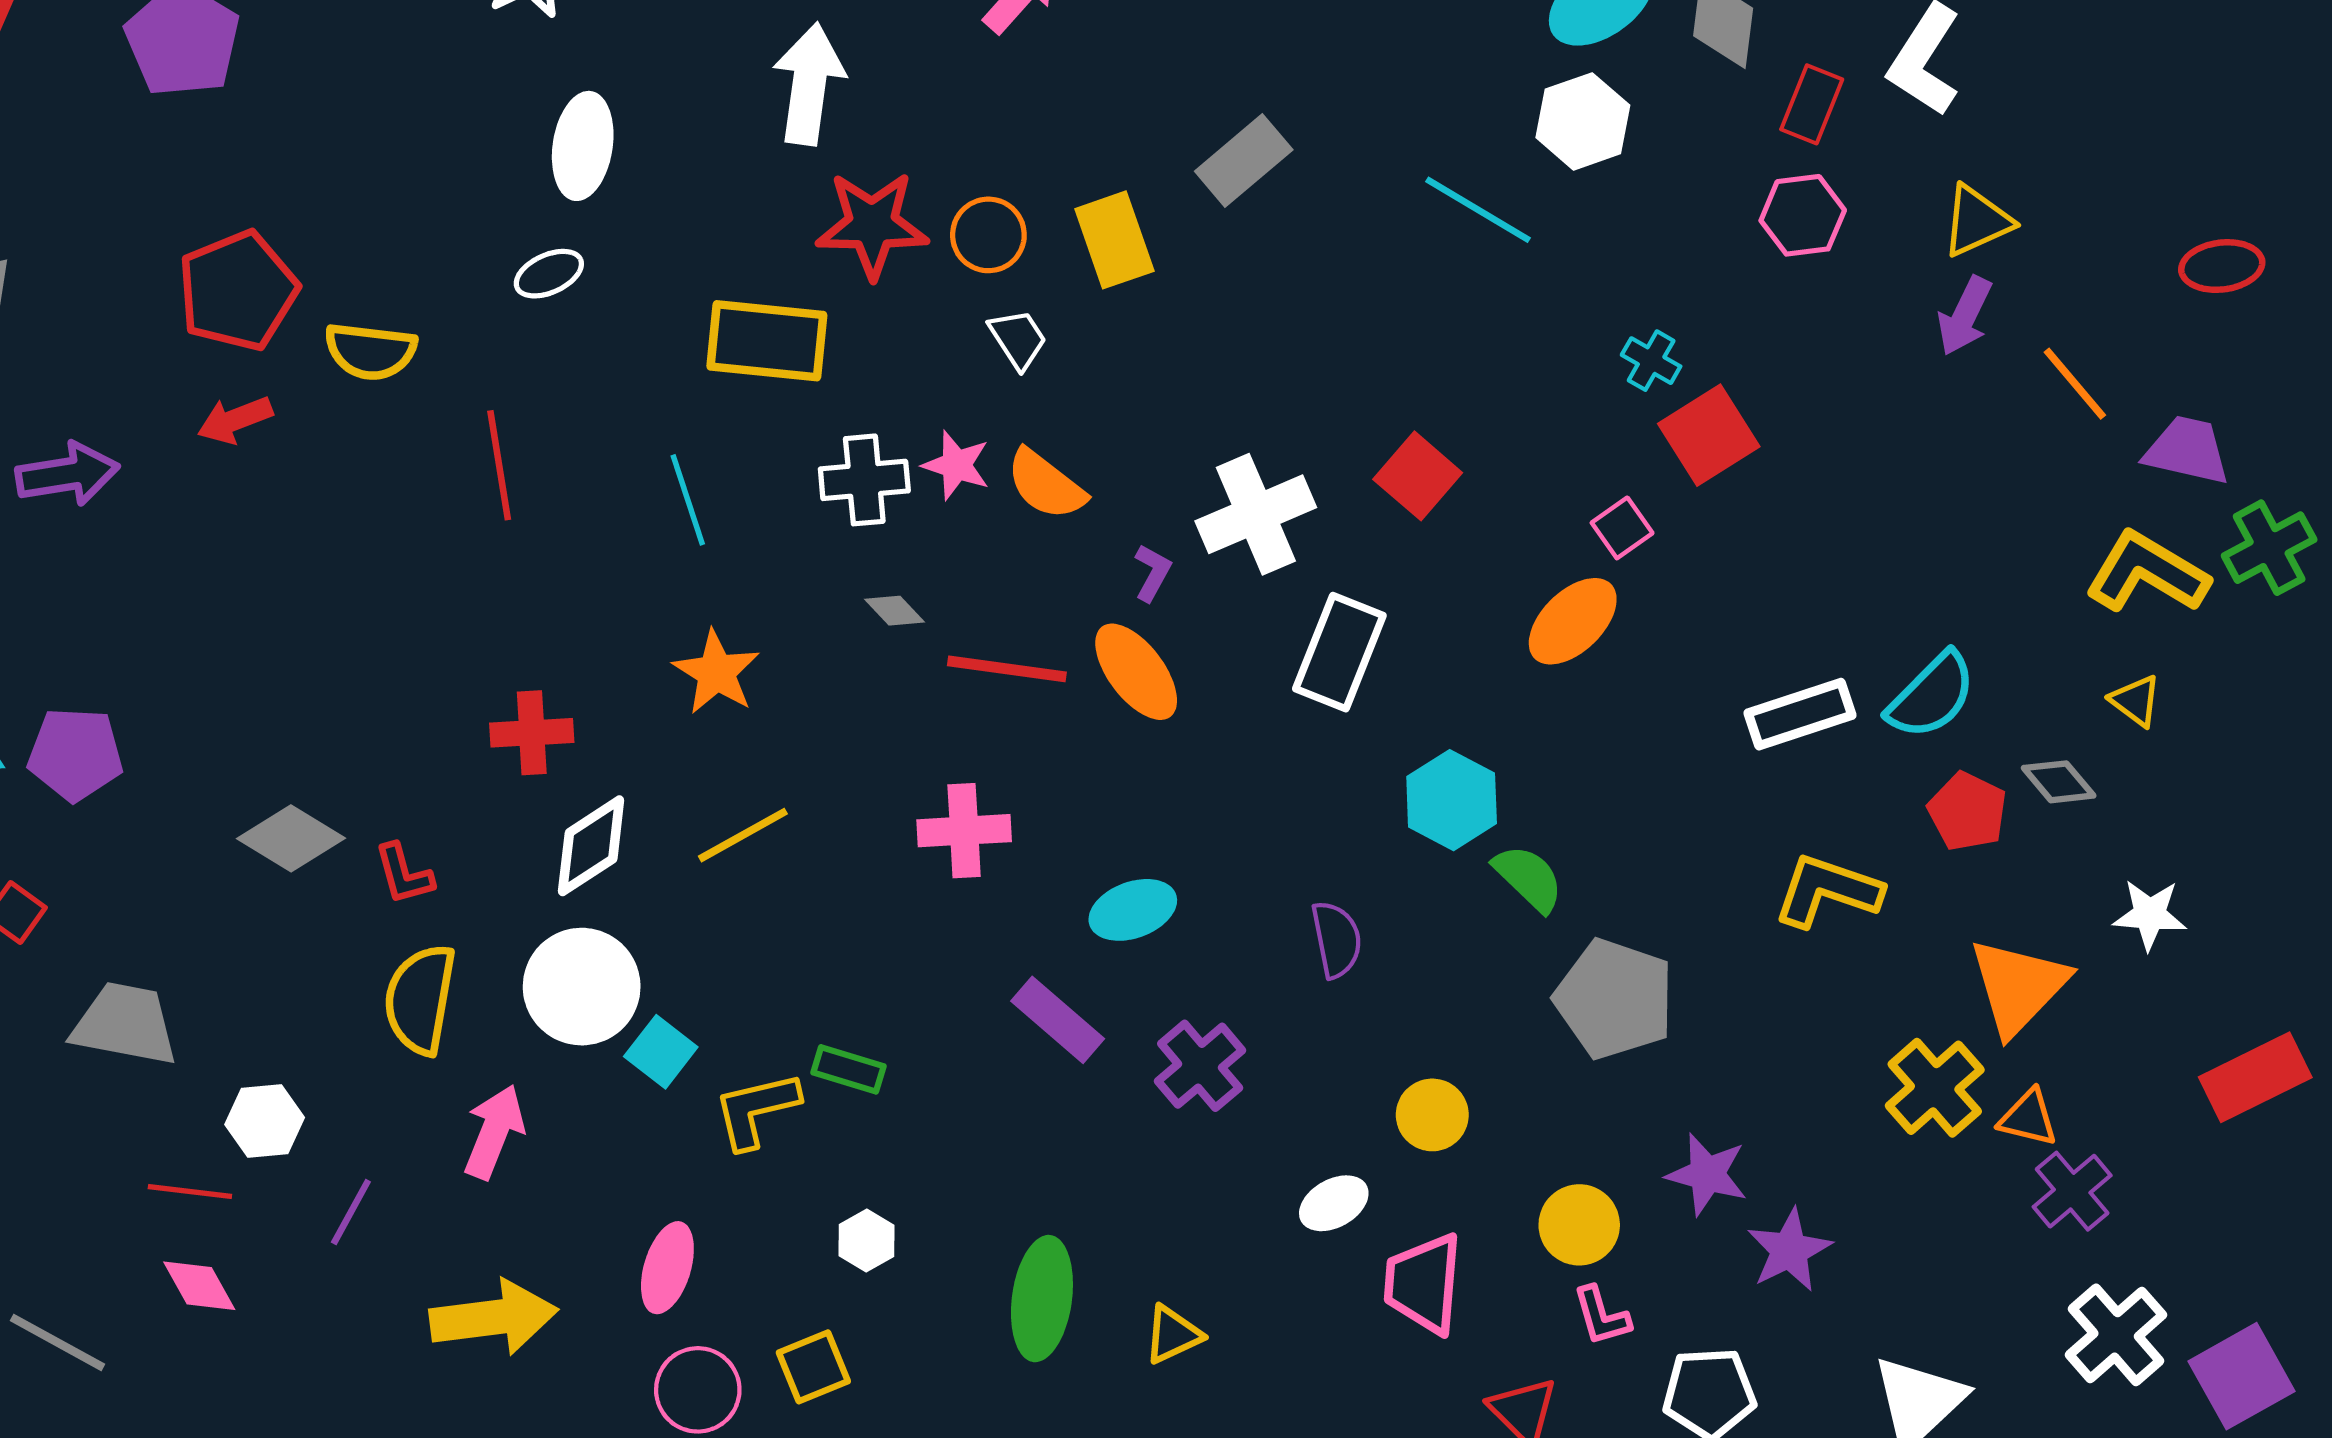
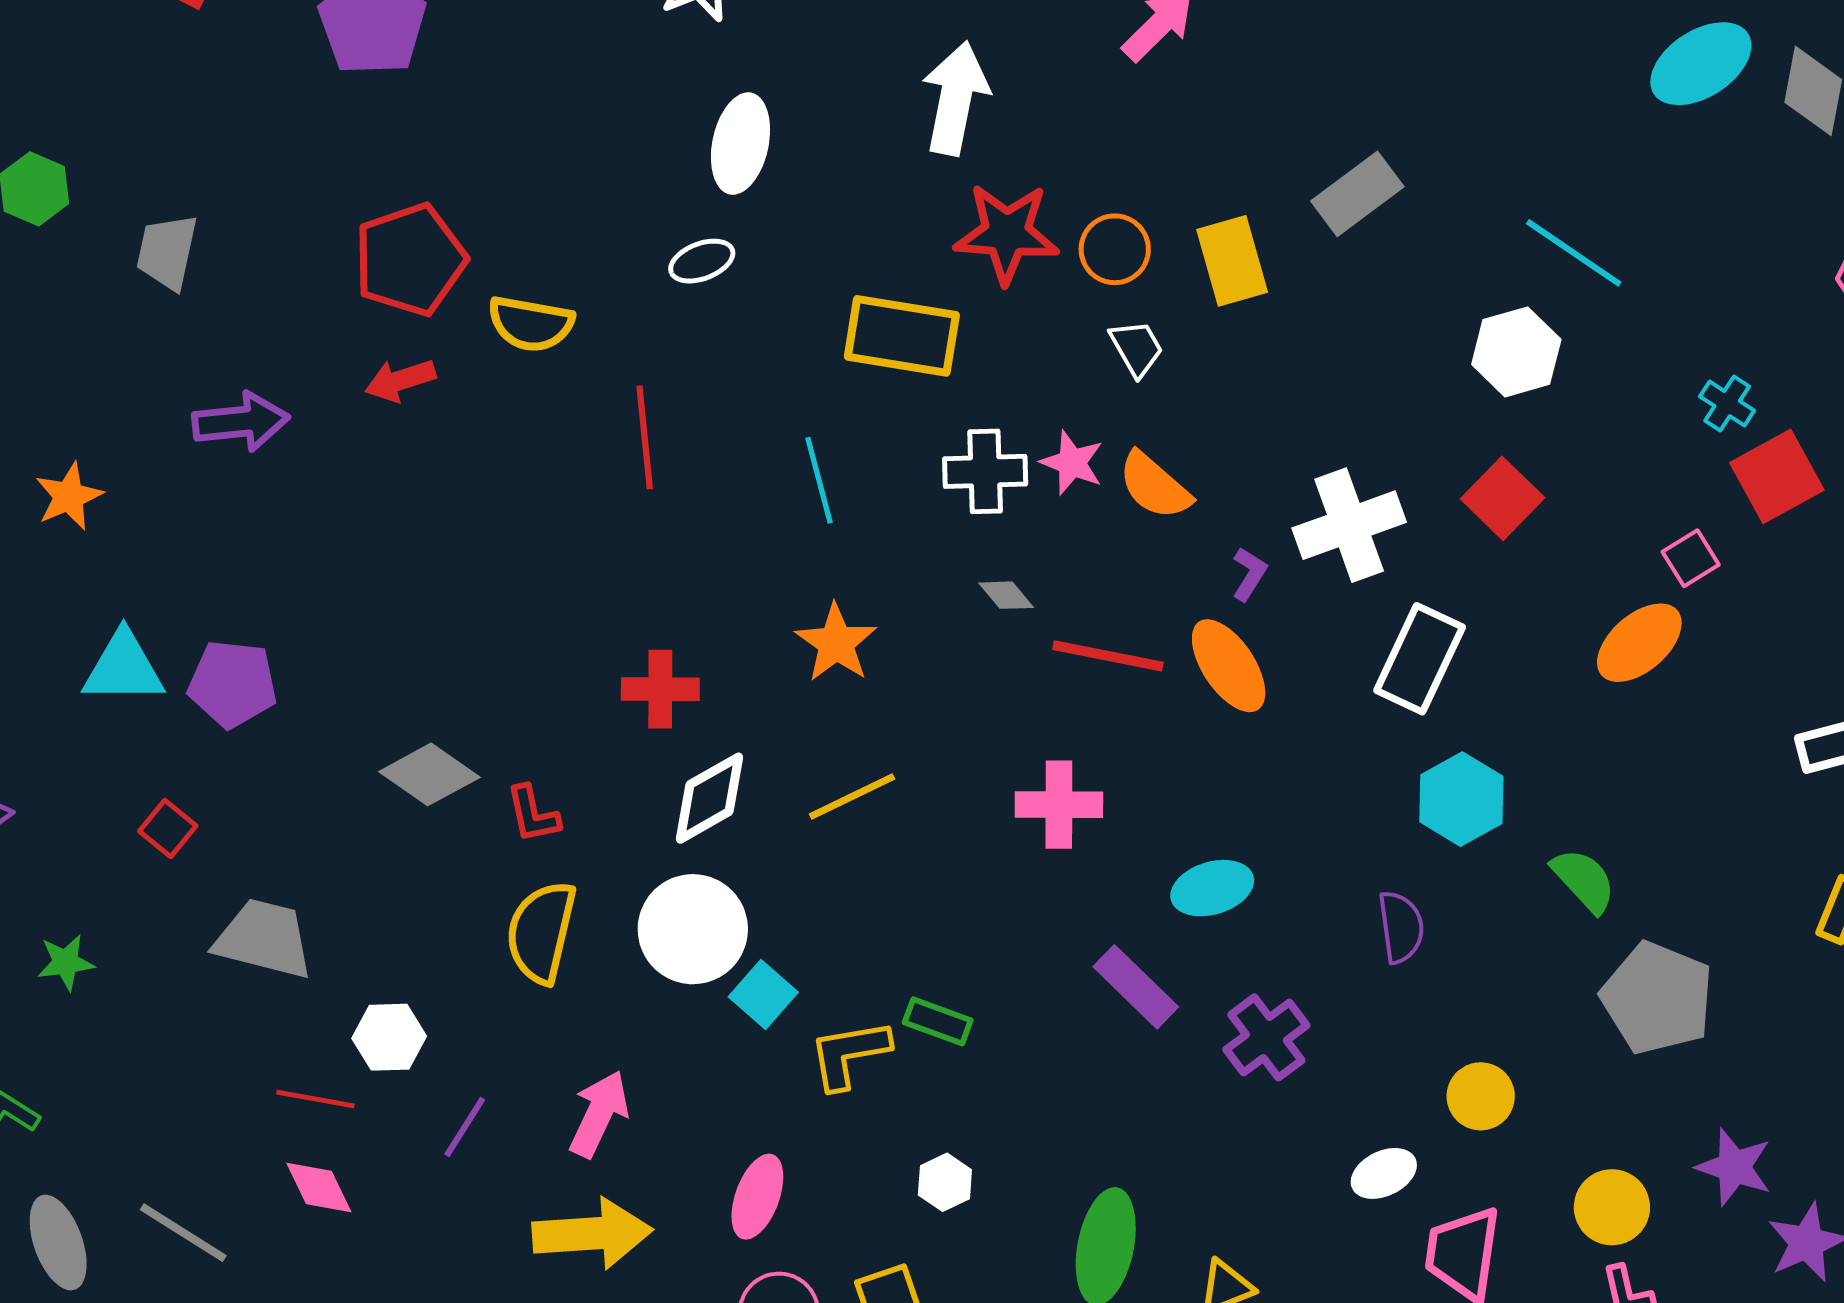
white hexagon: (1583, 121) -> (1516, 352), moved
cyan hexagon: (1452, 800) -> (1461, 799), moved
pink arrow: (494, 1132) -> (599, 1114), moved

